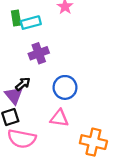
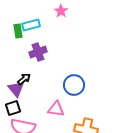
green rectangle: (16, 18) -> (18, 31), moved
blue circle: (65, 87) -> (74, 85), moved

